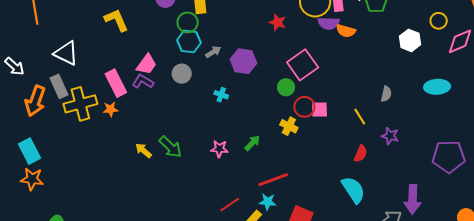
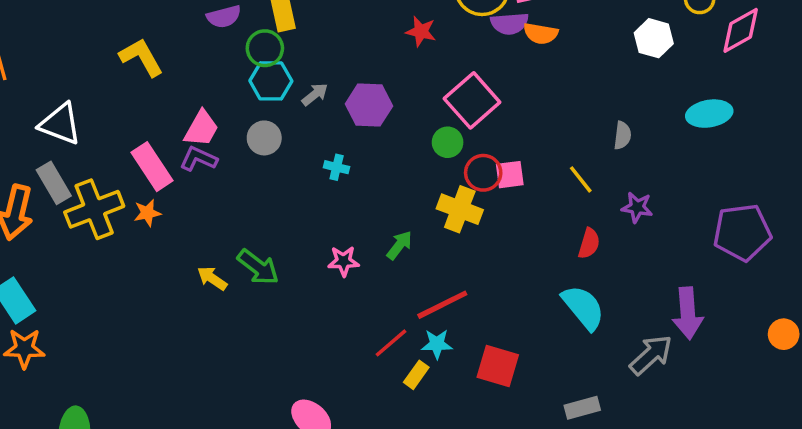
yellow cross: (289, 126) -> (460, 209), size x1.4
red line: (230, 205) -> (391, 343), moved

